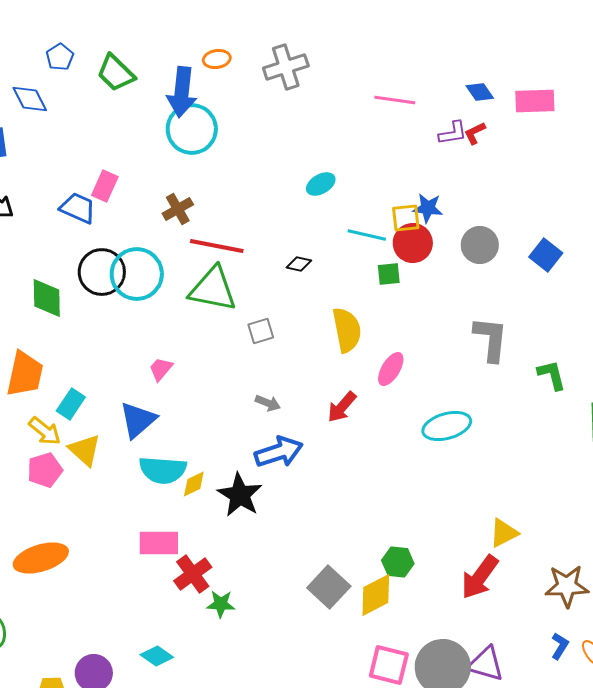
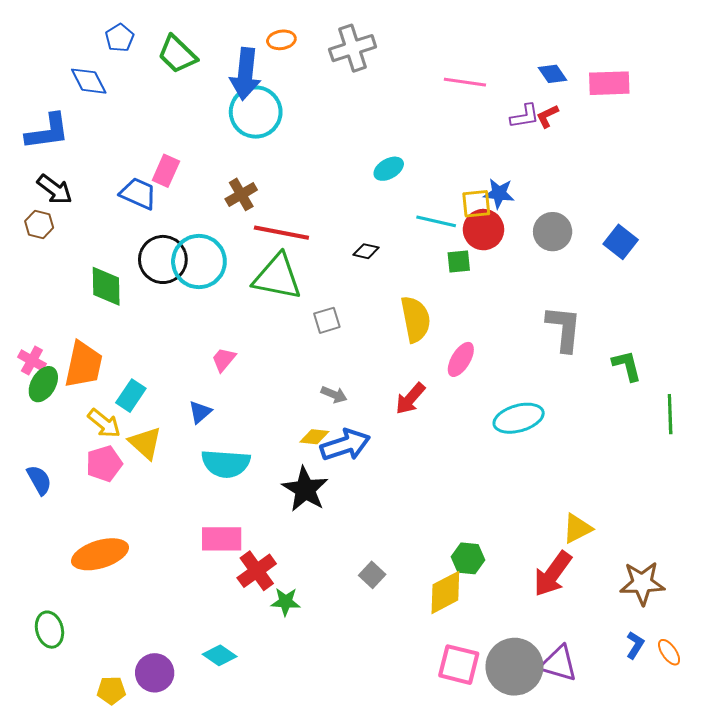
blue triangle: (138, 420) -> (200, 412), size x0.6
yellow diamond: (194, 484) -> (314, 437), moved, turned 32
gray square: (329, 587) -> (372, 575), moved, size x0.6

